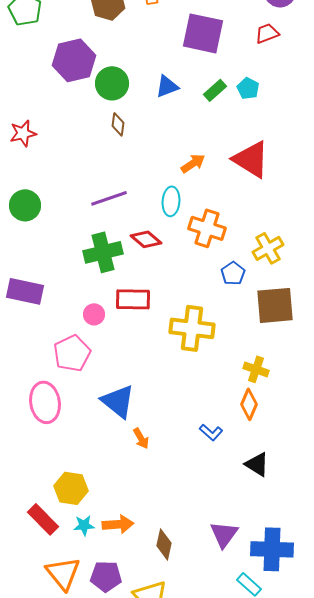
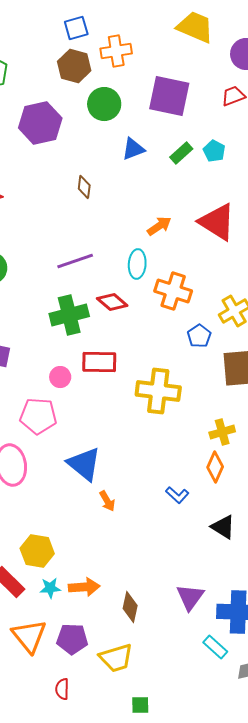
green circle: (112, 83) -> (104, 104), moved
pink pentagon: (72, 353) -> (38, 416), turned 30
yellow cross: (256, 369) -> (222, 432), turned -35

